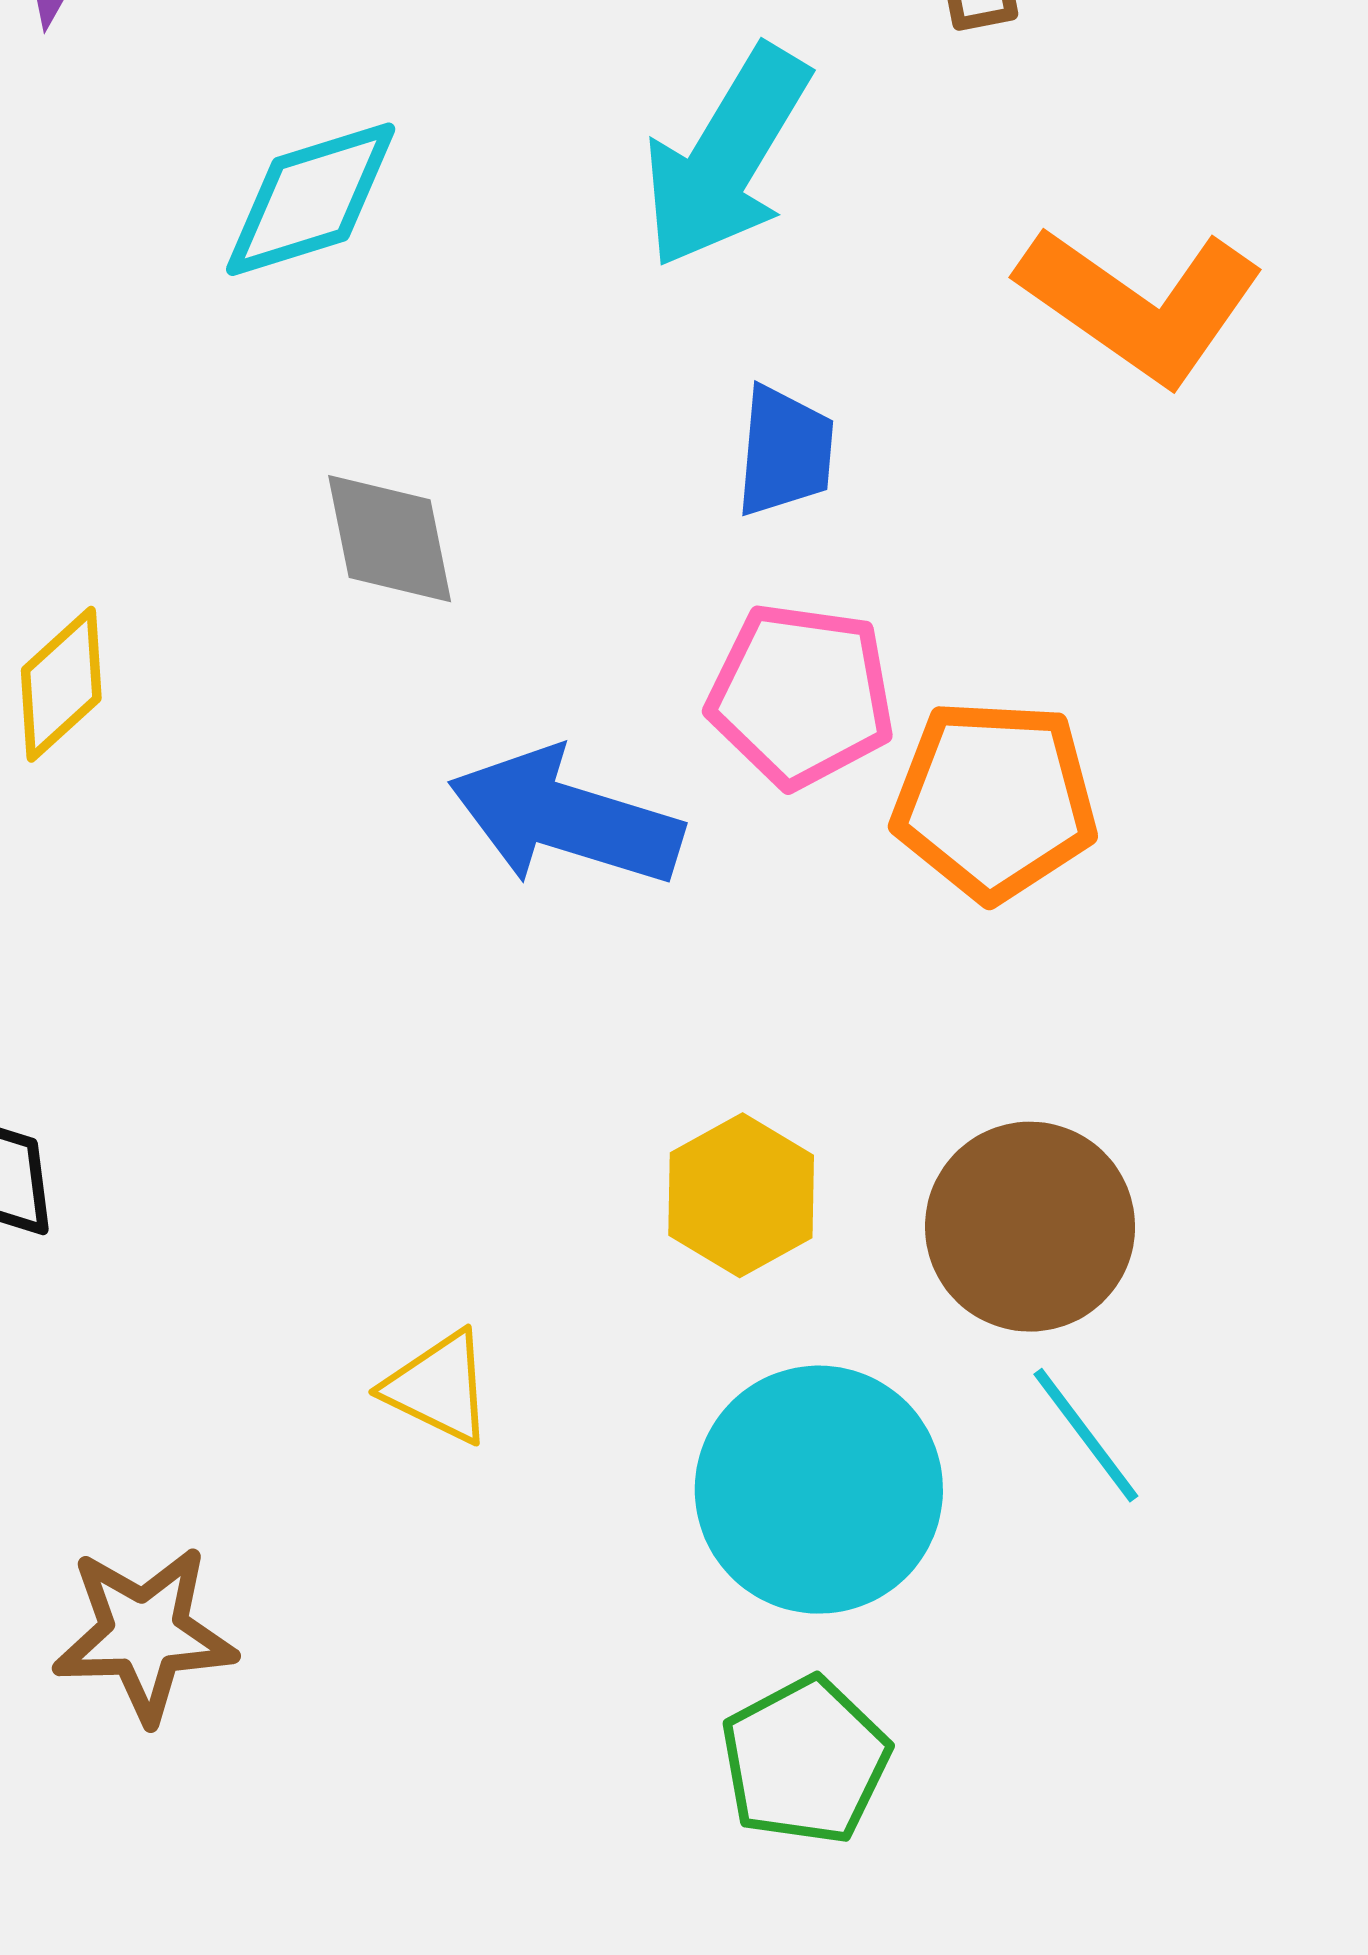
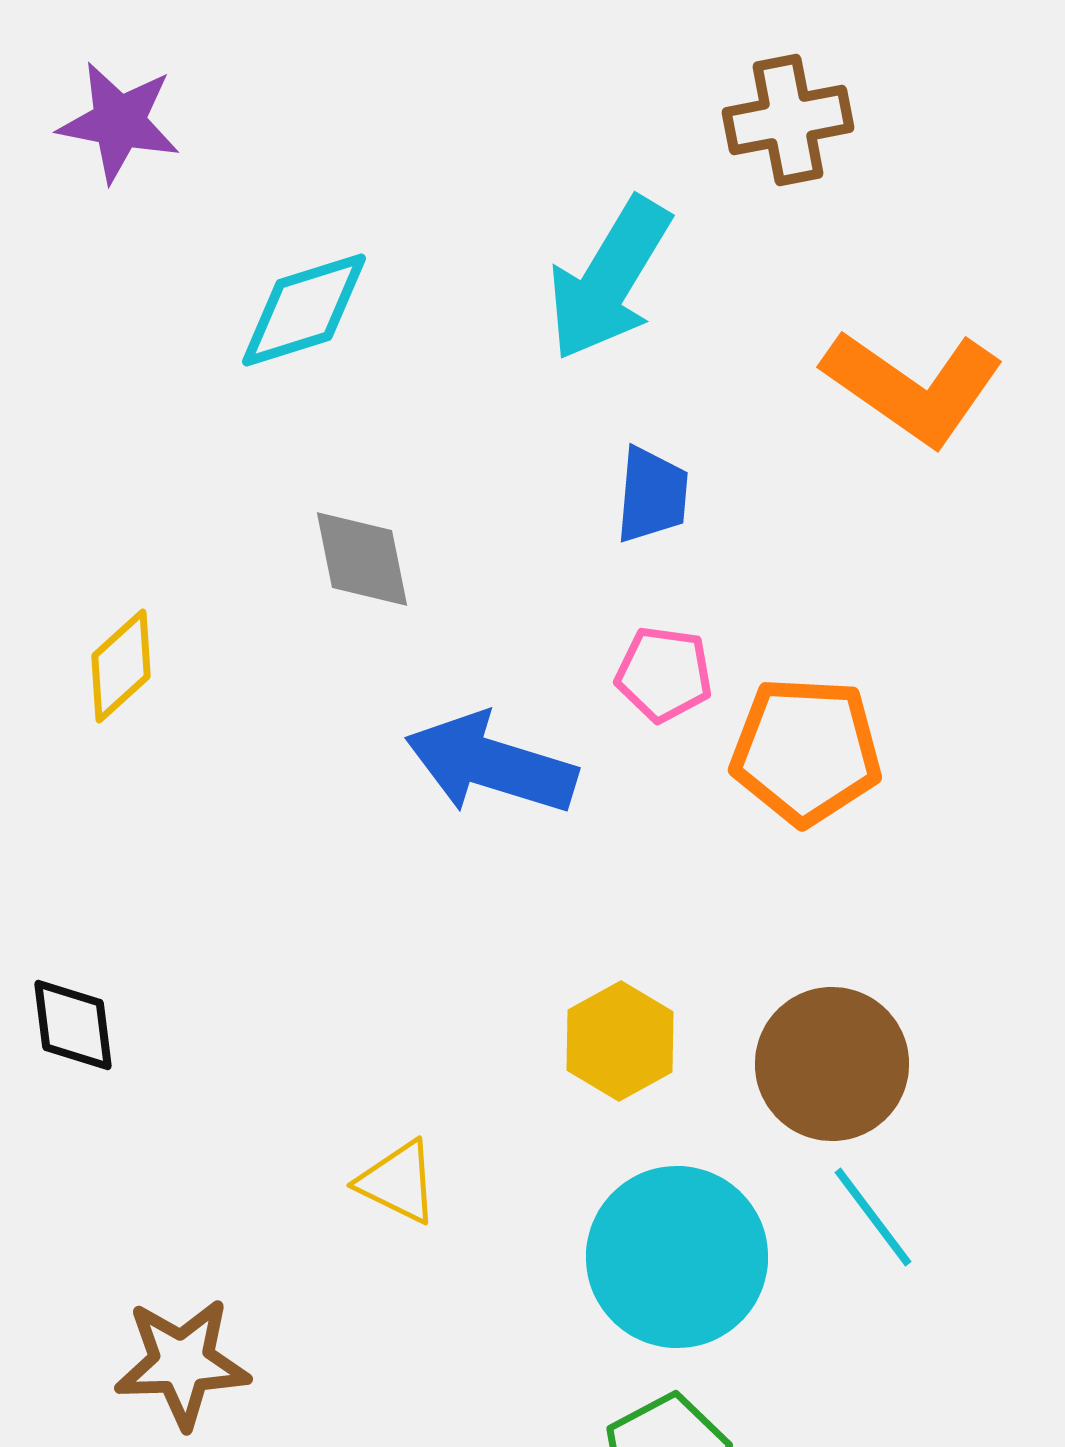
pink pentagon: (801, 695) -> (664, 674), size x0.7

